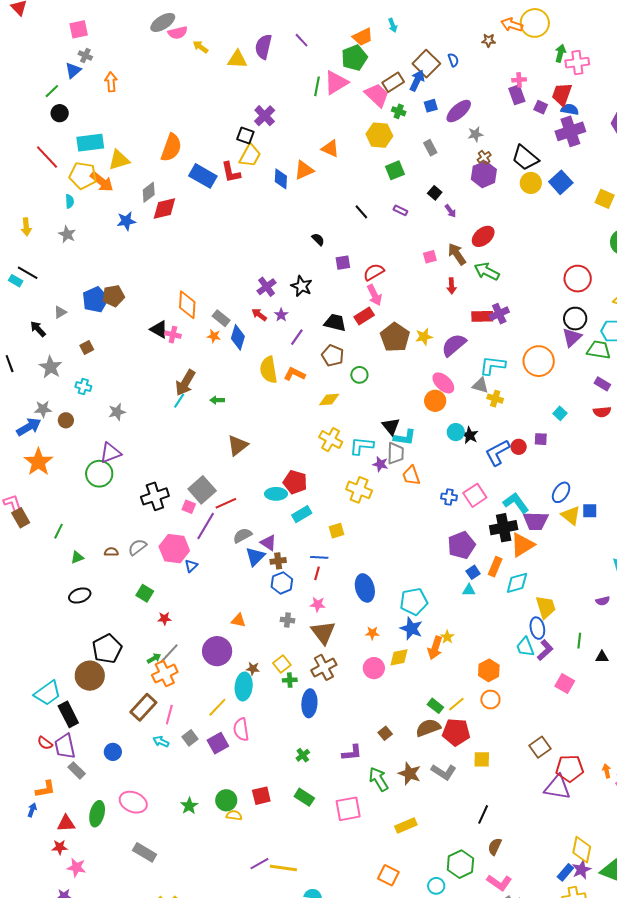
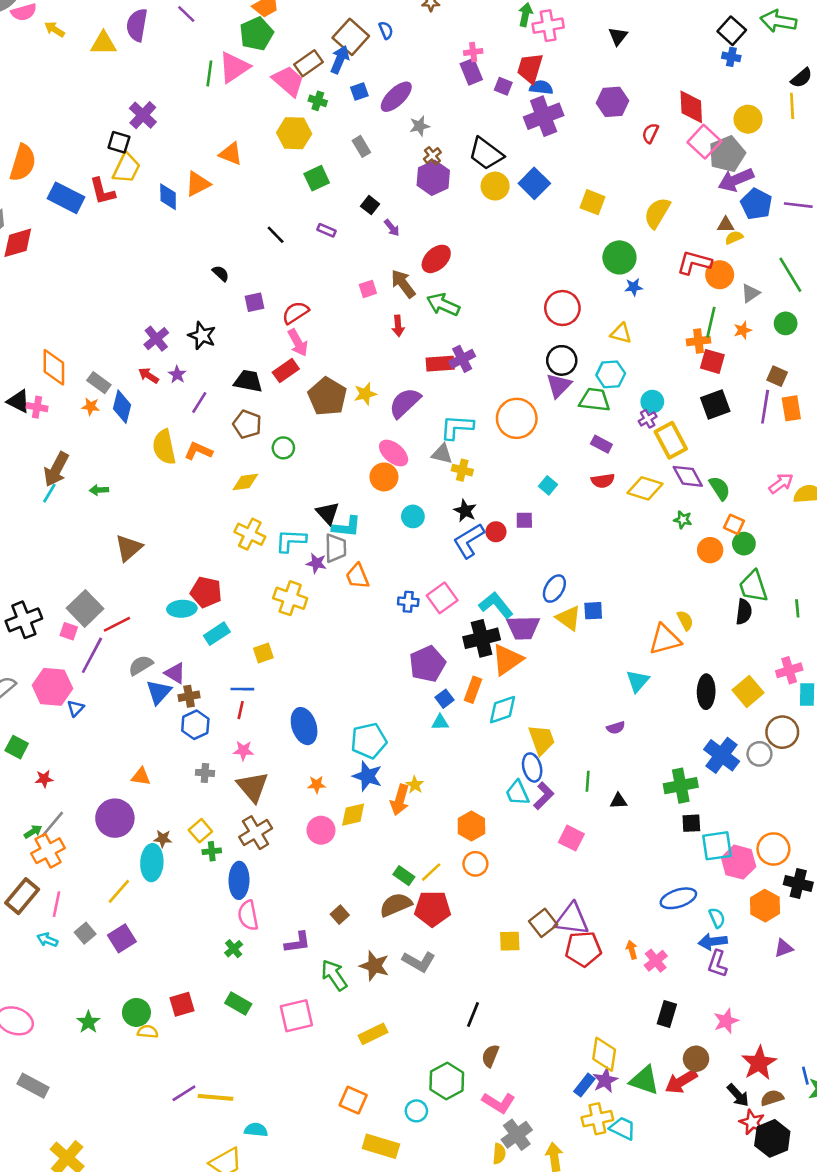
black star: (470, 435) -> (465, 511), moved
pink semicircle: (241, 729) -> (248, 915), moved
yellow square: (482, 759) -> (510, 941), moved
purple triangle: (557, 787) -> (572, 919), moved

